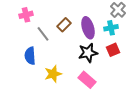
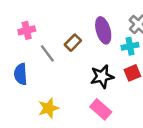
purple ellipse: (88, 28) -> (103, 30), moved
blue semicircle: (30, 56) -> (21, 74), moved
yellow star: (53, 74) -> (49, 108), moved

